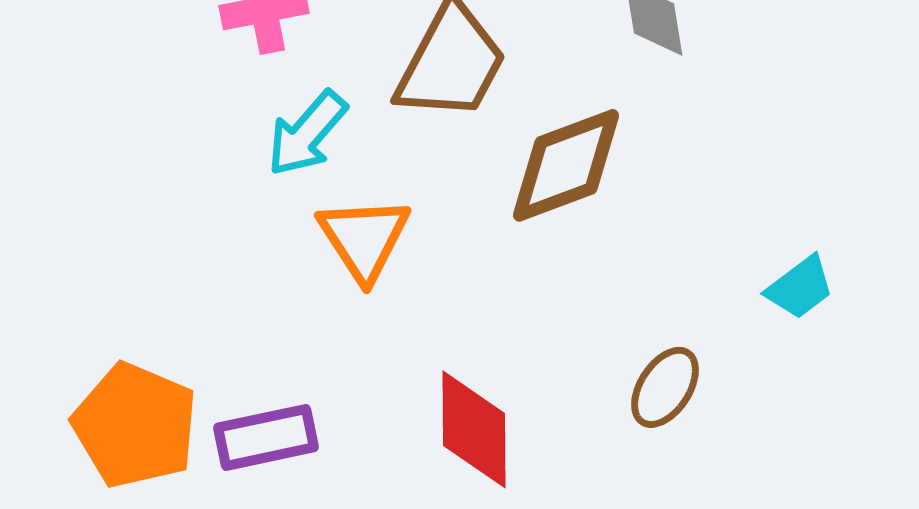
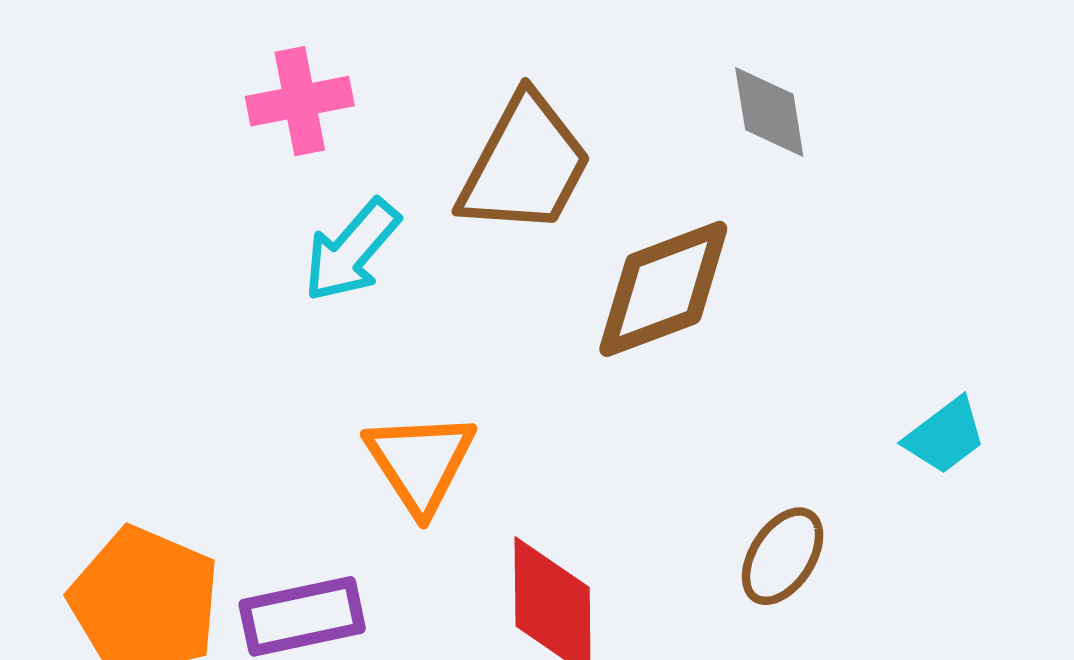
orange triangle: (364, 238) -> (420, 462), moved

